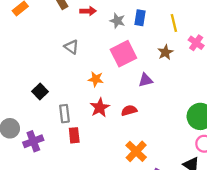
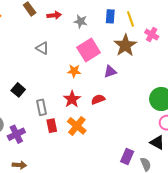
blue rectangle: (140, 18) -> (110, 16), moved
brown star: (165, 52) -> (125, 45), size x1.6
orange star: (96, 79) -> (74, 71), moved
orange cross: (136, 151) -> (77, 126), moved

